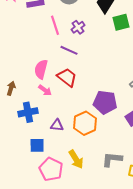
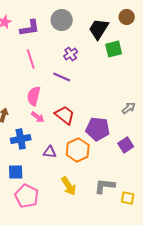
pink line: (55, 25) -> (31, 59), moved
red trapezoid: (67, 77) -> (65, 115), moved
blue square: (37, 145) -> (16, 172), moved
pink pentagon: (51, 169) -> (27, 196), moved

